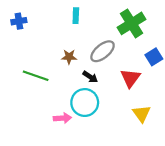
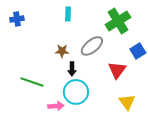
green line: (36, 76) -> (32, 82), moved
black arrow: (90, 77) -> (72, 69), moved, turned 56

